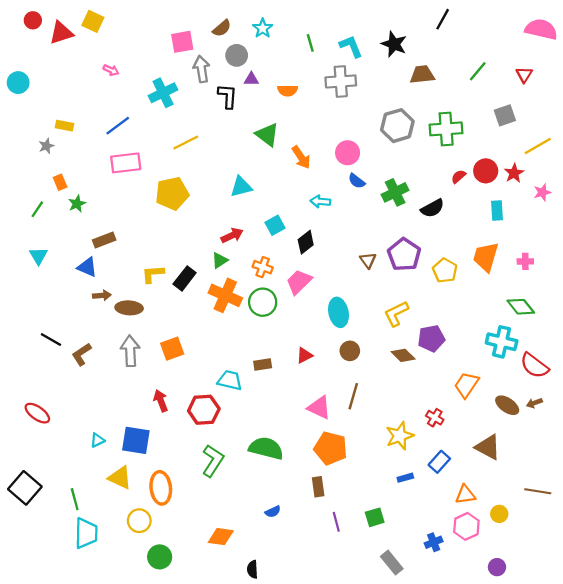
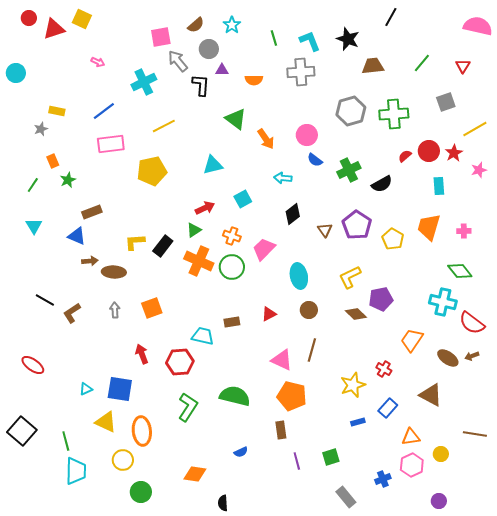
gray arrow: (202, 69) -> (178, 61), turned -30
black diamond: (306, 242) -> (293, 214), moved
gray arrow: (130, 351) -> (115, 310), size x0.6

